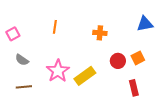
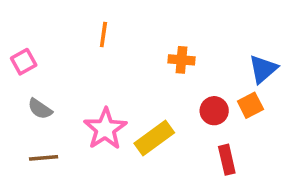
blue triangle: (145, 24) -> (263, 69), moved, turned -30
orange line: (55, 27) -> (103, 34), moved
red rectangle: (134, 88) -> (227, 160), moved

